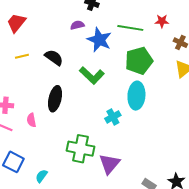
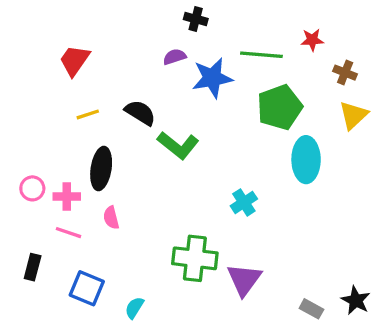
blue star: (99, 40) -> (212, 78), turned -30
green L-shape: (92, 75) -> (178, 145), moved
cyan ellipse: (136, 96) -> (306, 160), moved
black ellipse: (55, 99) -> (101, 169), moved

